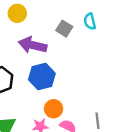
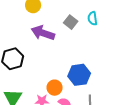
blue hexagon: (42, 76) -> (79, 75), moved

